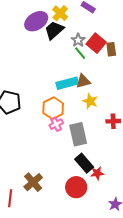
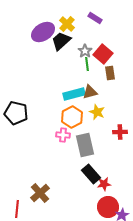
brown rectangle: (111, 49) -> (110, 73), moved
green line: (80, 53) -> (87, 64), turned 32
orange hexagon: (53, 108) -> (72, 117), moved
pink cross: (56, 124) -> (63, 135), turned 32
red circle: (76, 187) -> (108, 207), moved

